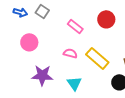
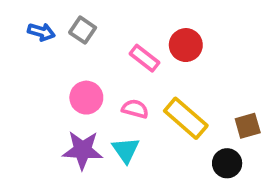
red circle: (106, 19) -> (186, 45), moved
pink circle: (29, 42) -> (86, 98), moved
cyan triangle: (74, 83) -> (126, 150), moved

